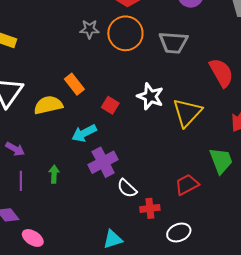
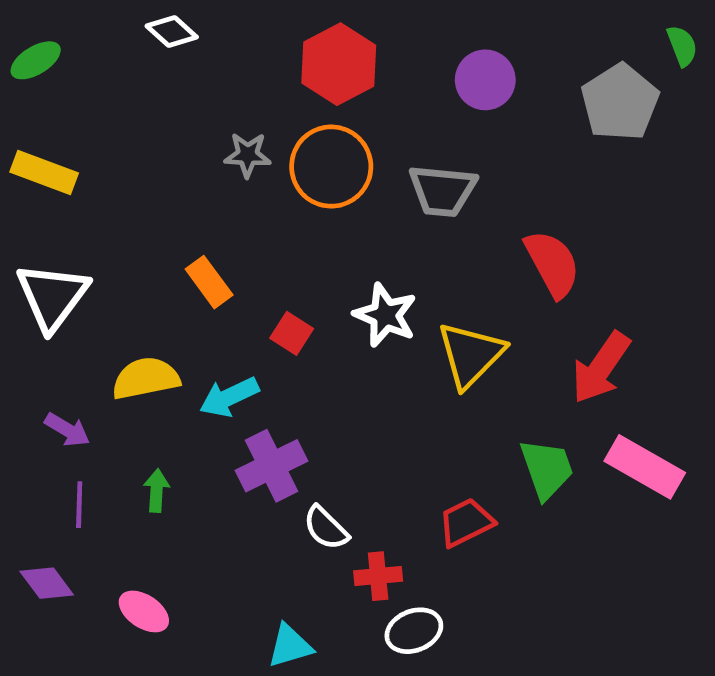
yellow semicircle: (48, 105) -> (146, 378), moved
white ellipse: (179, 232) -> (414, 631), moved
pink ellipse: (33, 238) -> (144, 611), moved

